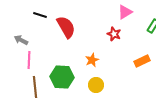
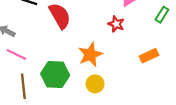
pink line: (29, 60) -> (16, 55), turned -66
orange star: (92, 60) -> (90, 55), size x1.5

